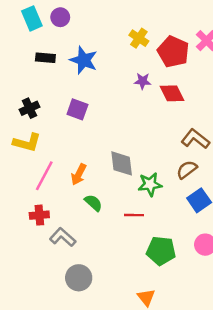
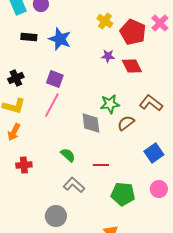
brown semicircle: (187, 170) -> (126, 123), moved
orange arrow: (79, 175) -> (14, 132), moved
pink line: (44, 176) -> (52, 105), moved
green star: (150, 184) -> (110, 104), moved
gray L-shape: (63, 237) -> (74, 185), moved

